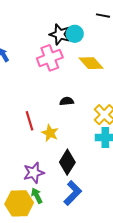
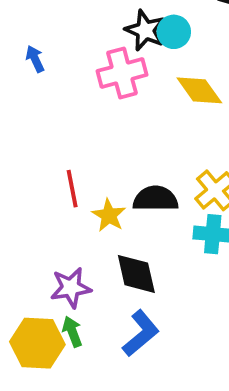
black semicircle: (67, 101) -> (156, 199), moved, size x1.6
black diamond: (67, 162) -> (136, 274), turned -50

